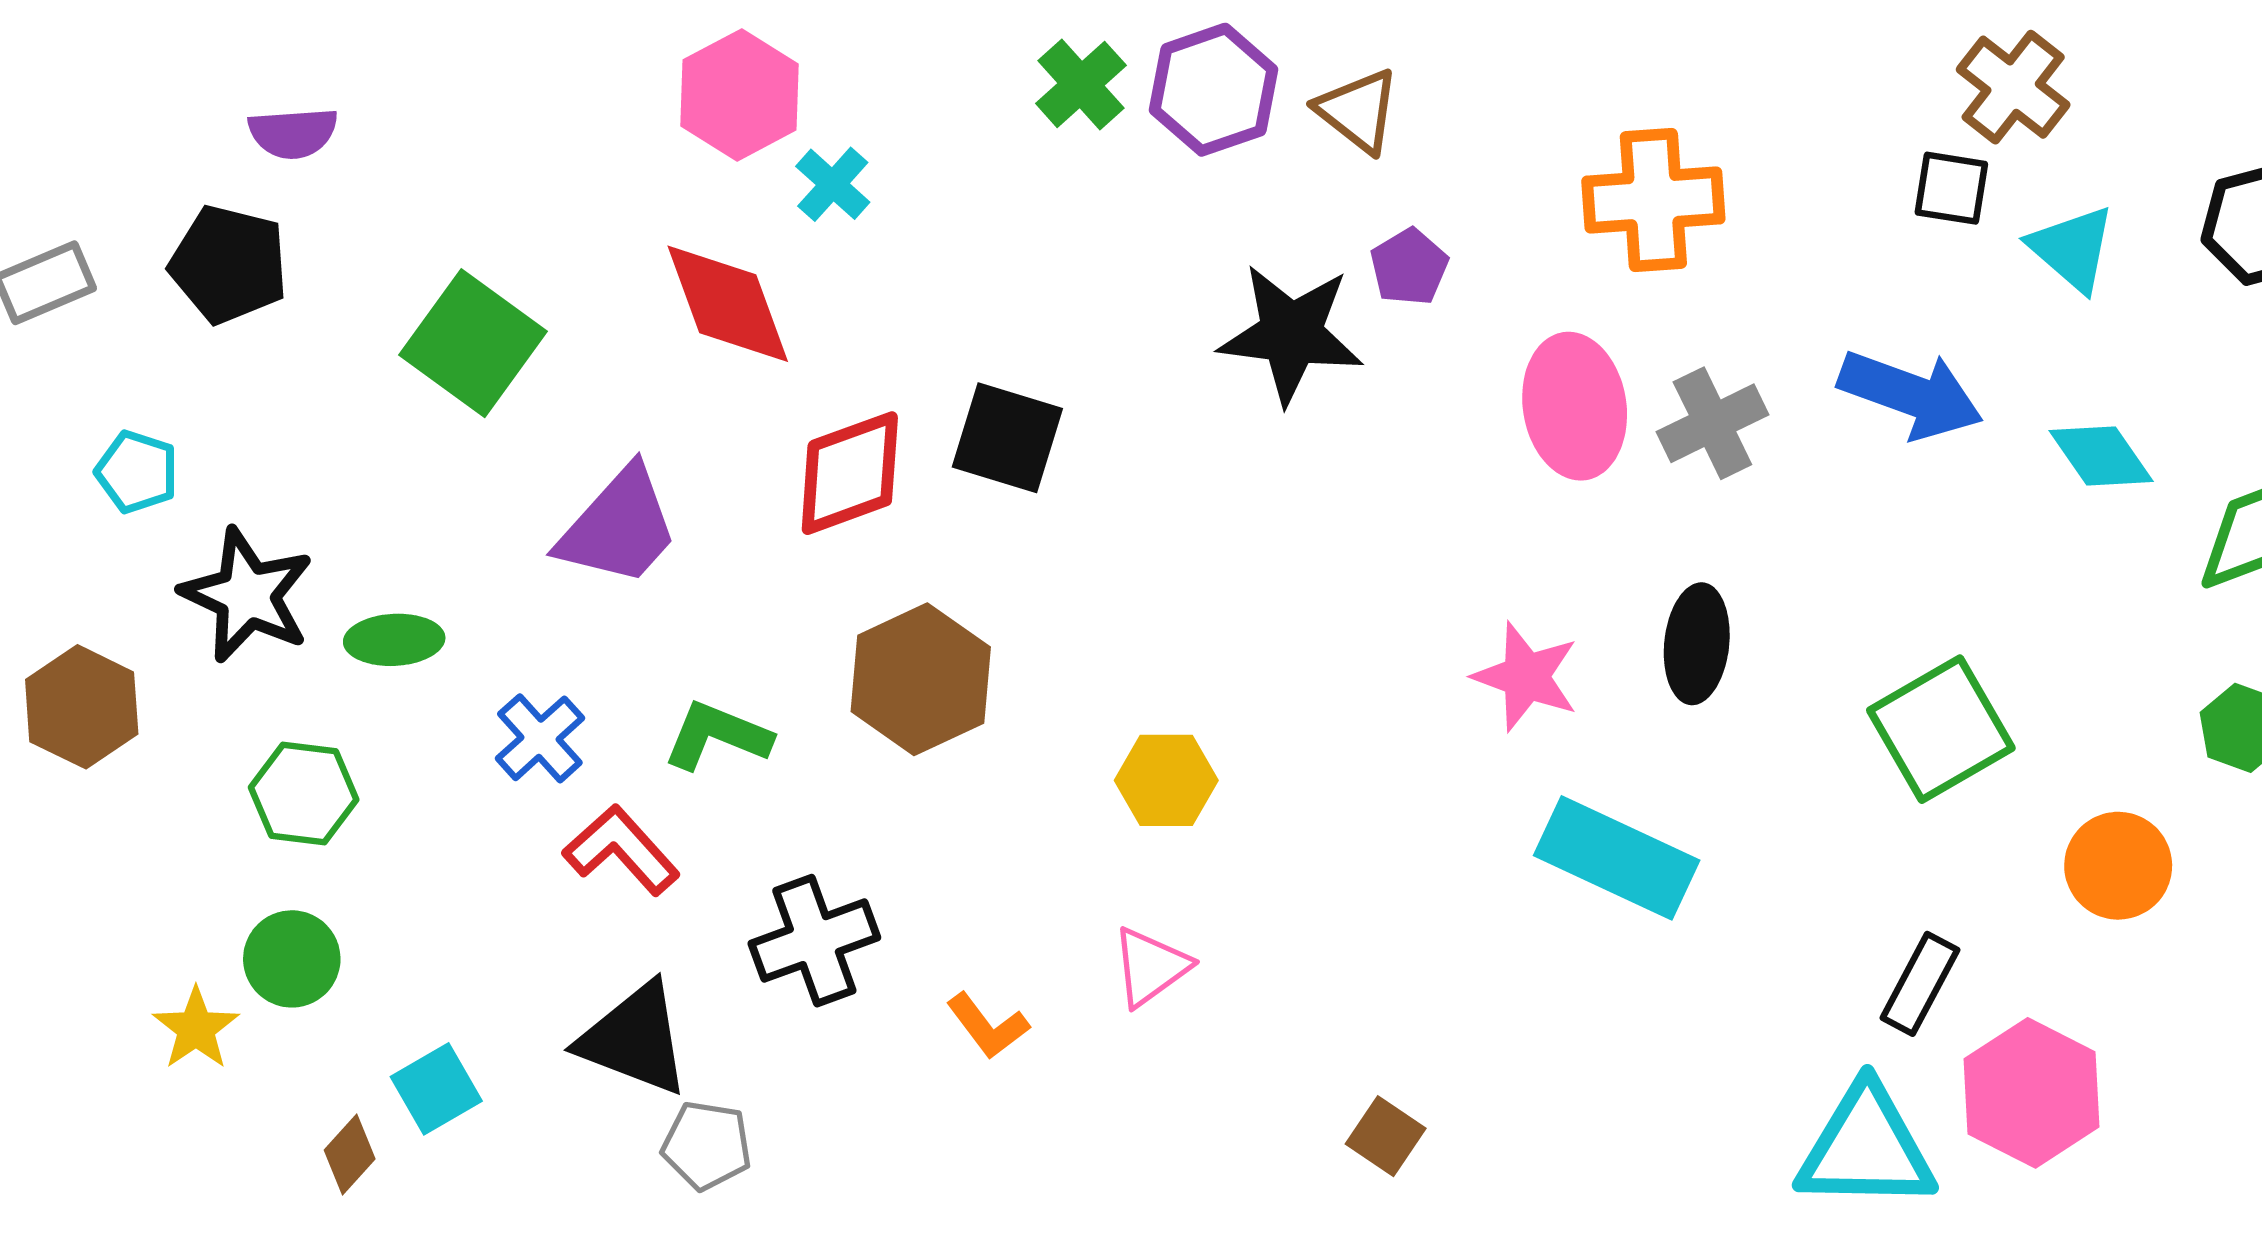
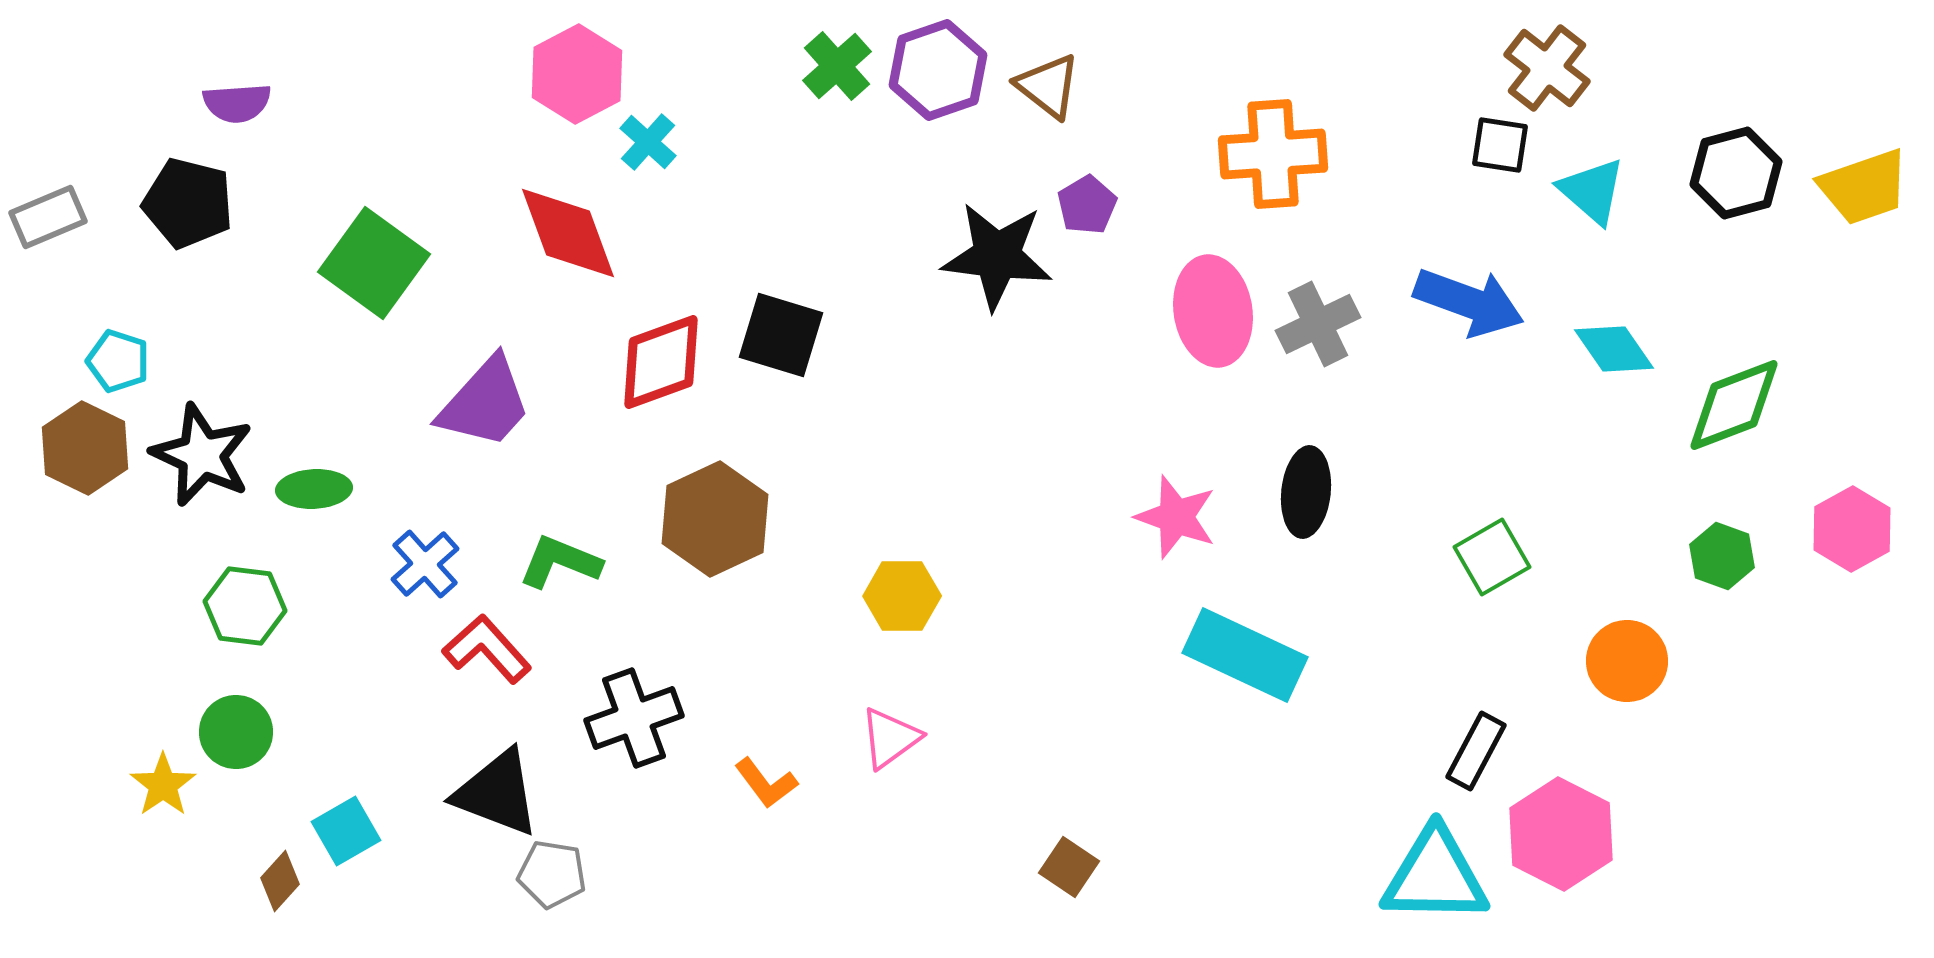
brown hexagon: (82, 707) -> (85, 448), moved
green square: (1941, 729) -> (1492, 557), size x0.7

